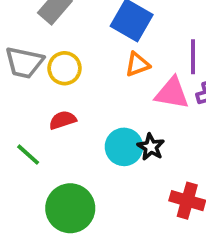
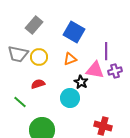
orange triangle: (137, 64) -> (70, 59), moved
black star: (151, 147) -> (81, 82), moved

